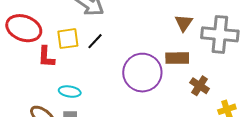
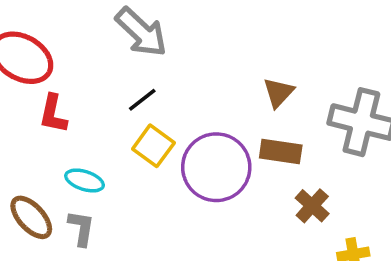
brown triangle: (184, 23) -> (278, 92), moved
yellow square: (68, 39) -> (153, 146), moved, turned 35

